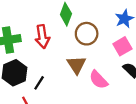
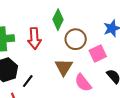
pink square: (122, 46) -> (98, 53), moved

